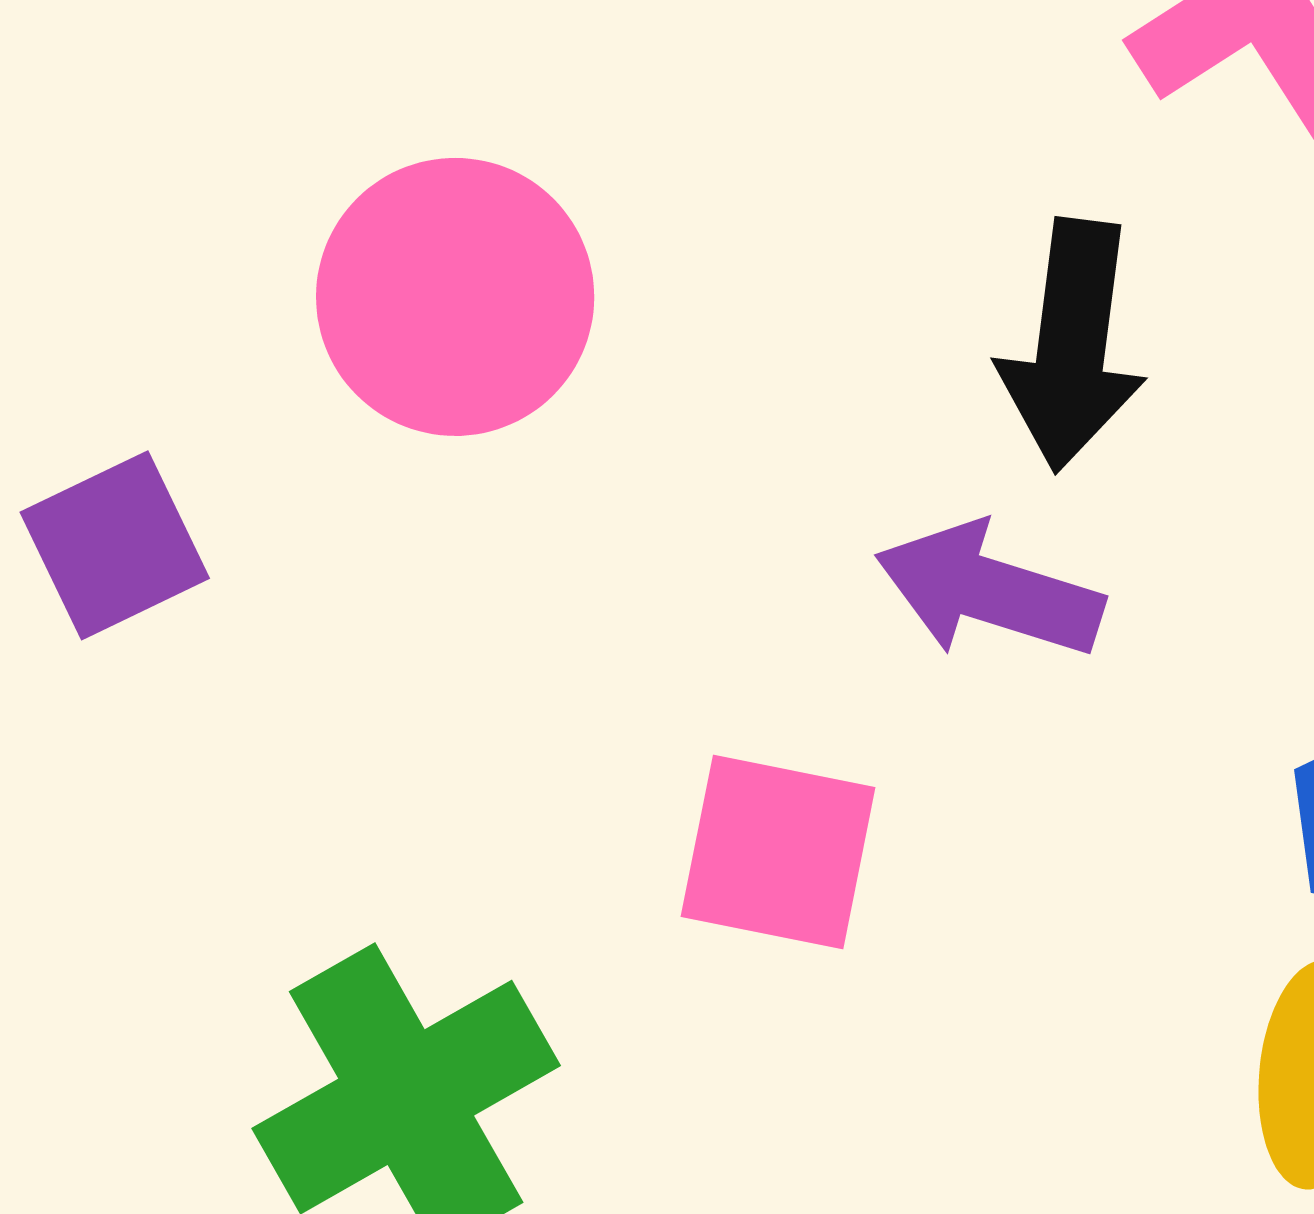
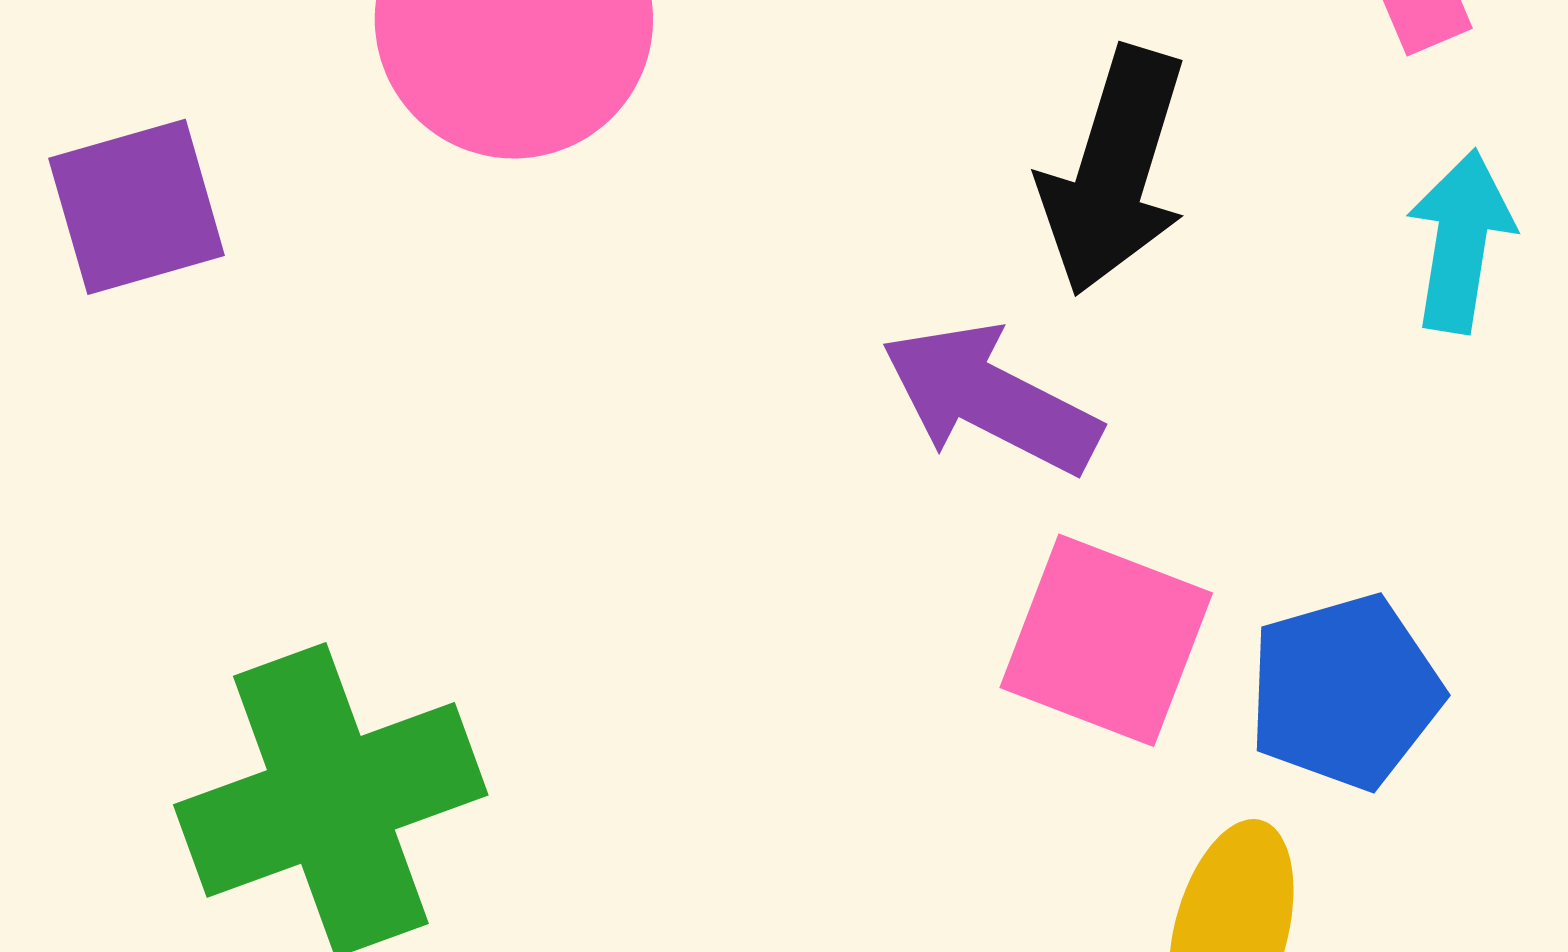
pink square: (778, 852) -> (1106, 640), moved

